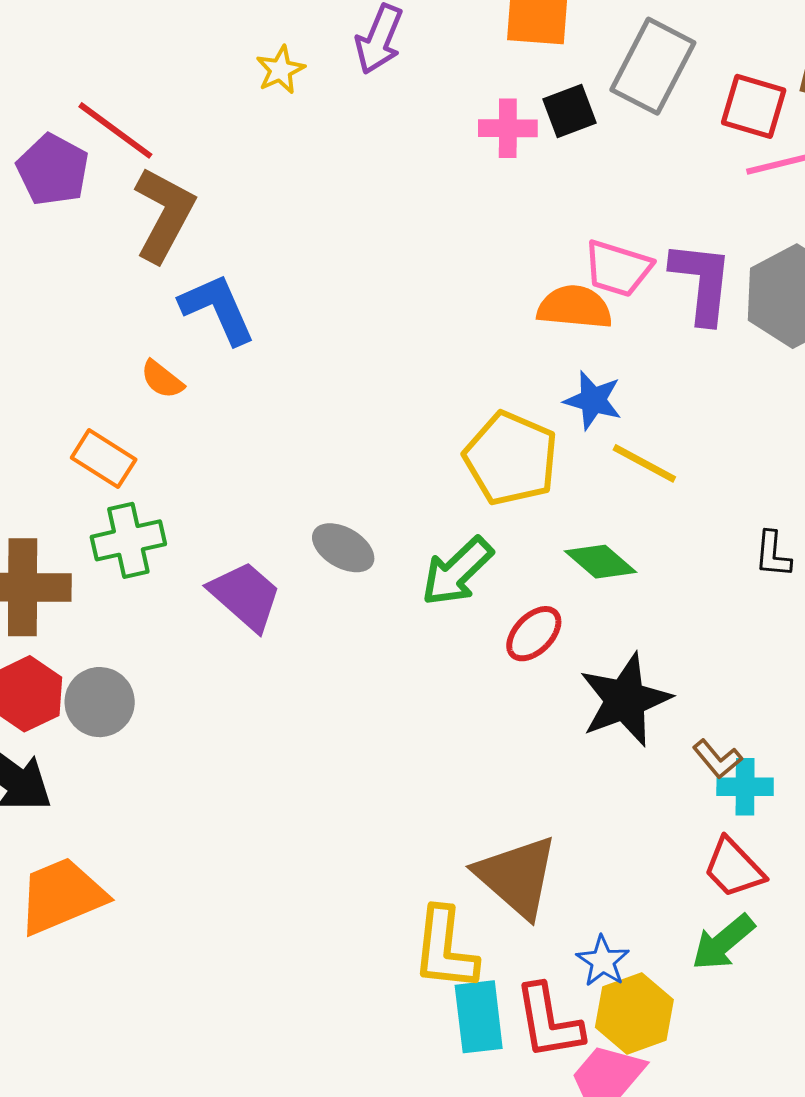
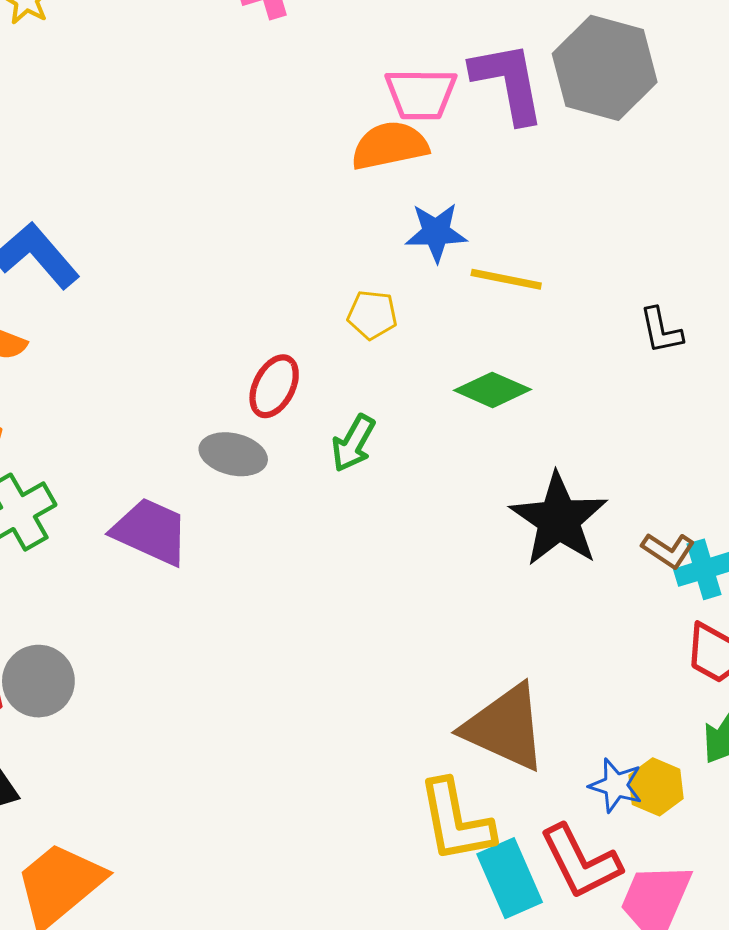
yellow pentagon: (511, 458) -> (372, 315), size x0.5
green arrow: (457, 571) -> (353, 443), size x0.7
red ellipse: (534, 634) -> (274, 386), moved
yellow hexagon: (634, 1014) -> (656, 787), moved, size x0.7

